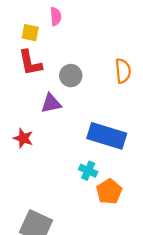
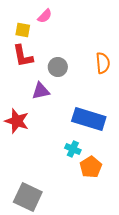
pink semicircle: (56, 16) -> (45, 16), turned 49
red star: (23, 138) -> (17, 121), size x1.4

